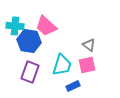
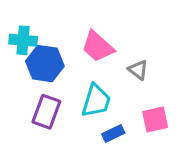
pink trapezoid: (46, 26) -> (98, 46), moved
pink square: (87, 65) -> (155, 119), moved

